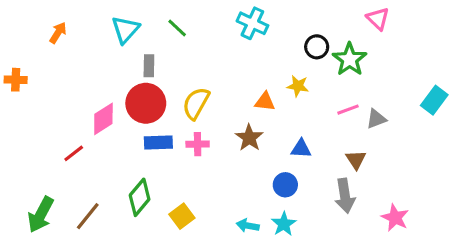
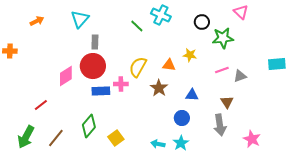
green line: (177, 28) -> (137, 26), moved
orange arrow: (58, 33) -> (37, 21), turned 32
black circle: (317, 47) -> (202, 22), moved
green star: (350, 59) -> (223, 38), turned 30
cyan rectangle: (434, 100) -> (277, 64), turned 48
yellow semicircle: (196, 103) -> (138, 67), moved
pink cross: (198, 144) -> (121, 84), moved
red line: (74, 153) -> (41, 105), moved

